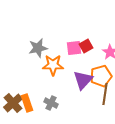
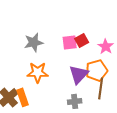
orange star: (53, 65) -> (38, 72), moved
gray cross: (51, 103) -> (75, 101), moved, turned -32

